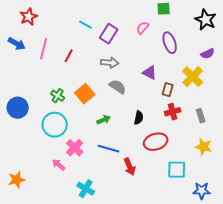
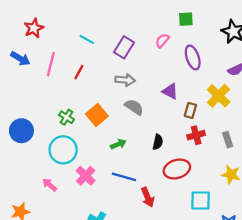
cyan line: (86, 25) -> (87, 39), moved
pink arrow: (59, 165) -> (50, 185), moved

